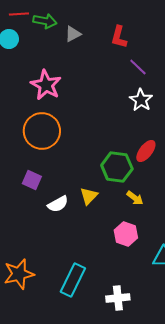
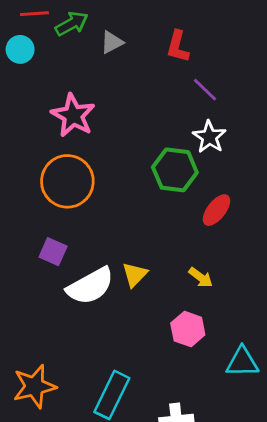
green arrow: (45, 21) -> (72, 24), turned -40
green hexagon: (117, 167) -> (175, 170), moved
white semicircle: (58, 204) -> (90, 286), size x1.6

